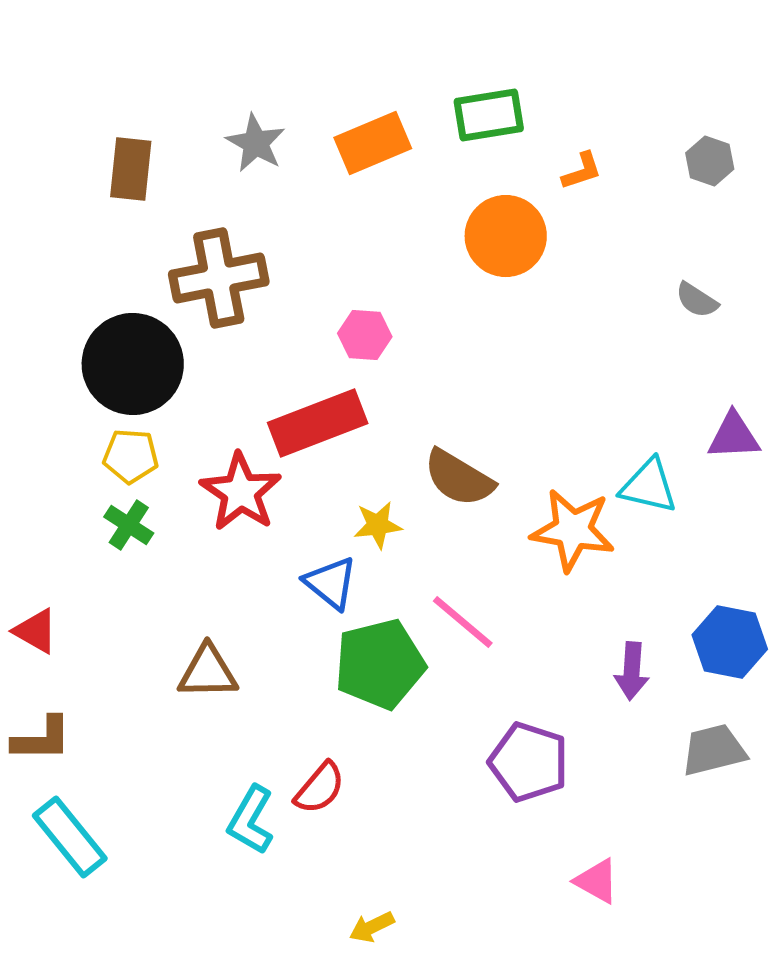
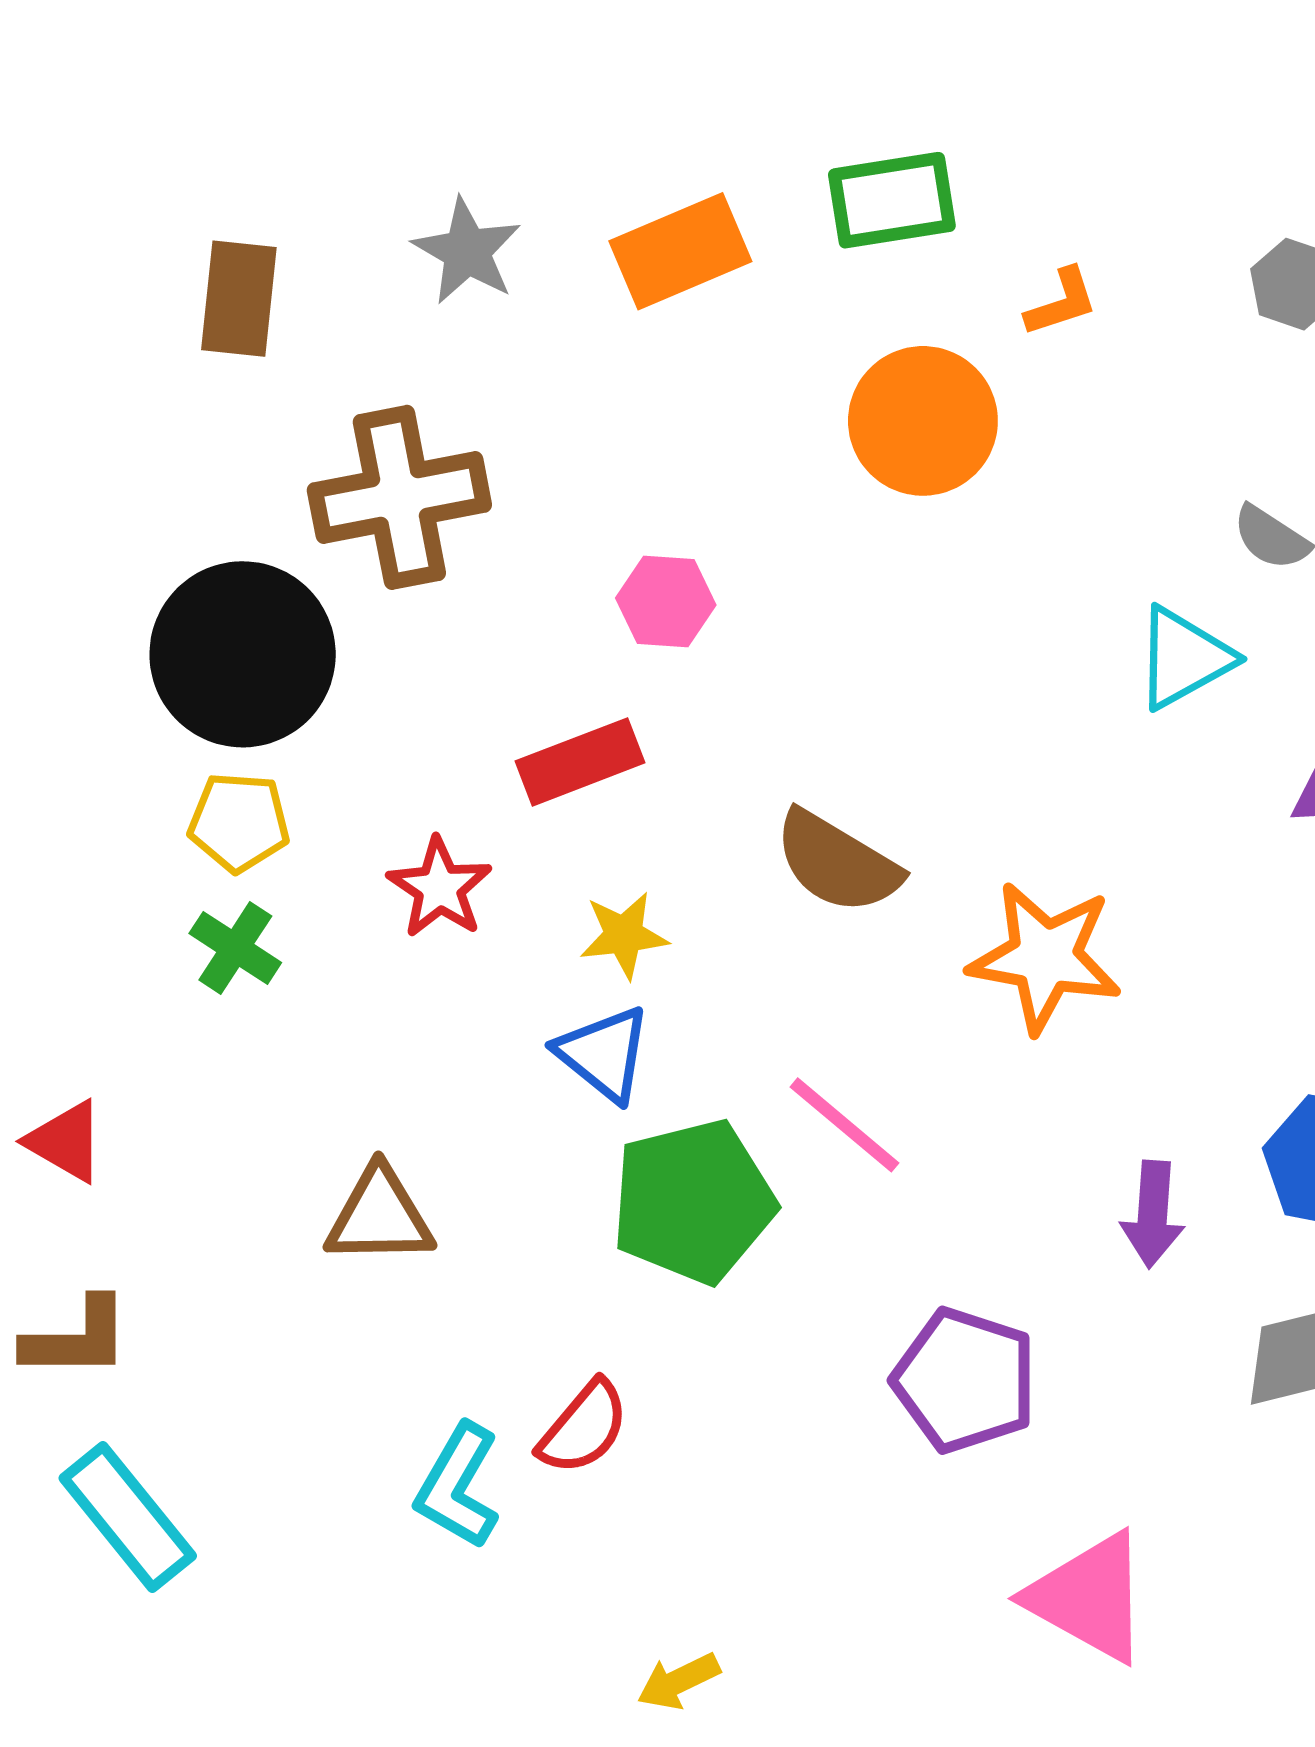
red rectangle: (318, 423) -> (580, 762), size x0.7
cyan triangle: (649, 486) -> (1184, 658), moved, turned -42
red star: (241, 492) -> (440, 888), size x0.7
yellow star: (378, 525) -> (624, 935), moved
pink triangle: (597, 881) -> (1089, 1597), size x1.6

